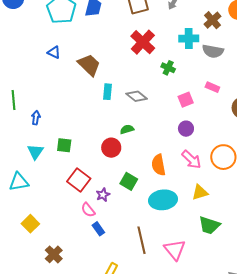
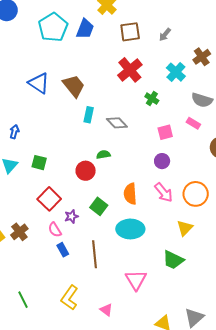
cyan cross: (189, 38) -> (176, 72), turned 36
gray semicircle: (213, 51) -> (202, 100), moved
blue triangle: (54, 52) -> (39, 83), moved, size x1.6
yellow triangle: (200, 192) -> (185, 228), moved, turned -36
brown line: (142, 240) -> (94, 254), moved
brown cross: (54, 254) -> (19, 232), moved

